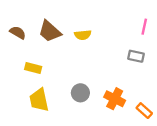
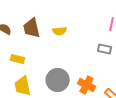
brown trapezoid: (50, 31) -> (32, 28), turned 35
gray circle: (80, 93) -> (58, 80), size x1.5

